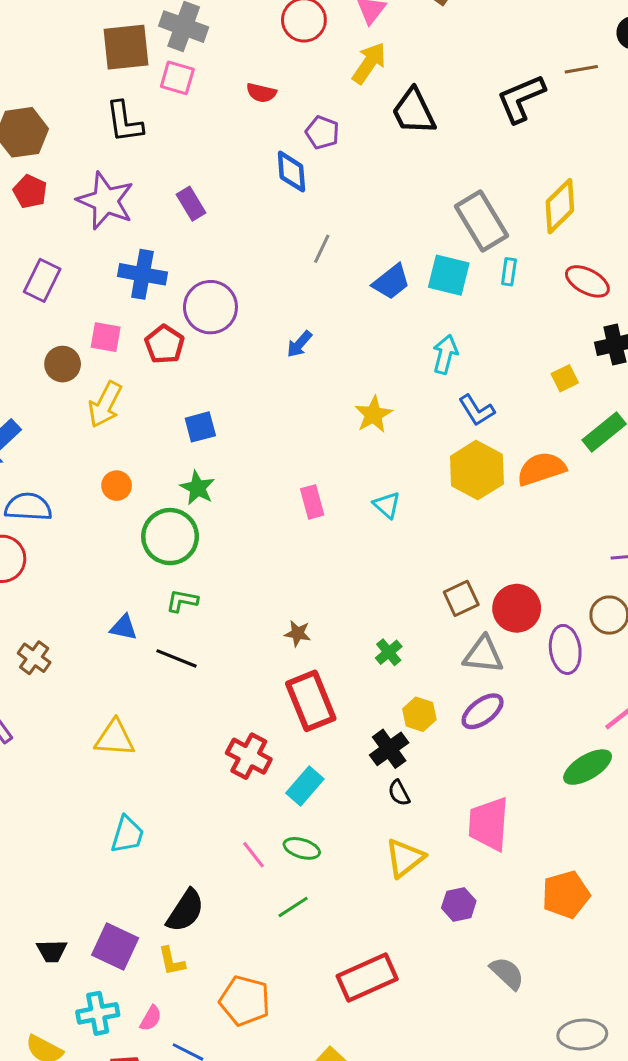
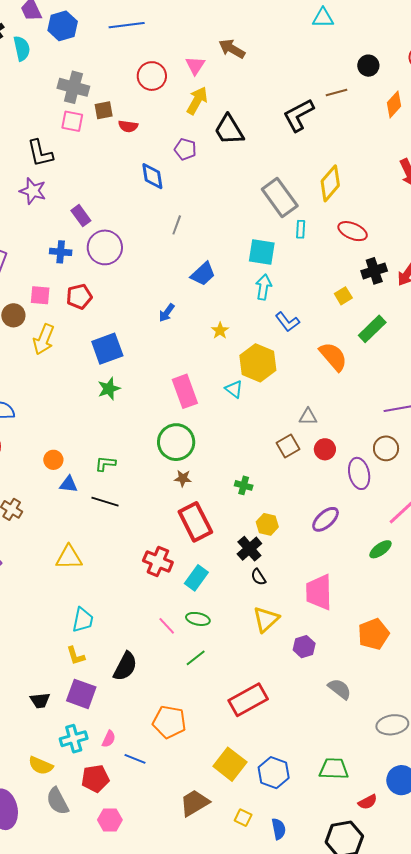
brown square: (126, 47) -> (104, 110), moved, size x0.6
purple pentagon: (322, 132) -> (185, 149), moved
purple star: (106, 201) -> (33, 191), moved, size x0.7
purple rectangle: (191, 204) -> (81, 216), moved
blue cross: (142, 274) -> (61, 252), size x0.7
cyan square: (449, 275) -> (262, 252), moved
blue trapezoid: (391, 282) -> (203, 274), moved
purple circle: (210, 307) -> (105, 247), moved
red pentagon: (165, 344) -> (79, 297), turned 30
blue arrow: (299, 344) -> (167, 313), moved
yellow star: (373, 414) -> (220, 331), size x0.7
blue square: (200, 427) -> (107, 349), size x1.5
orange semicircle: (541, 469) -> (333, 357), turned 72
yellow hexagon: (477, 470) -> (258, 363), moved
orange circle: (117, 486) -> (53, 460), moved
green star: (197, 488) -> (109, 389), turned 30
pink rectangle: (312, 502) -> (185, 391), size x1.5
green circle: (170, 537) -> (176, 442), moved
red circle: (517, 608) -> (325, 449), size x0.7
green cross: (389, 652) -> (244, 485), turned -30
gray triangle: (483, 655) -> (308, 417), moved, size x0.7
purple ellipse: (483, 711) -> (325, 519), moved
green ellipse: (588, 767) -> (380, 549), size x0.7
yellow L-shape: (172, 961) -> (76, 656), moved

